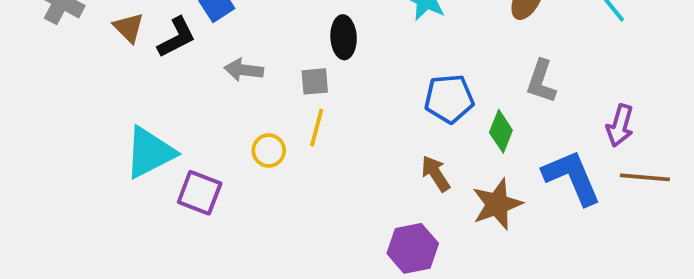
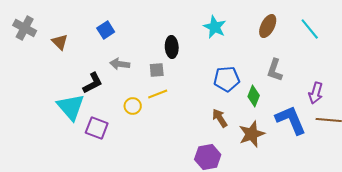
black L-shape: (177, 37) -> (93, 83), moved
yellow line: (317, 127) -> (158, 94), turned 54
cyan triangle: (150, 152) -> (71, 107), turned -44

